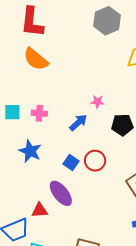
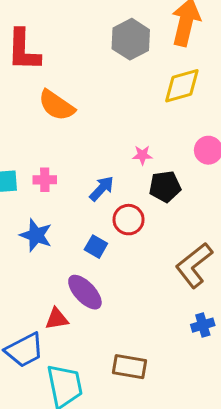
orange semicircle: (36, 59) -> (56, 105), moved
pink star: (97, 102) -> (142, 155), moved
red circle: (95, 161) -> (129, 220), moved

